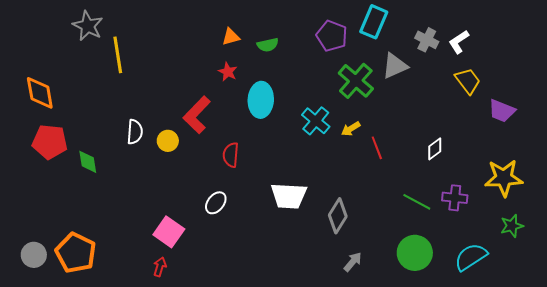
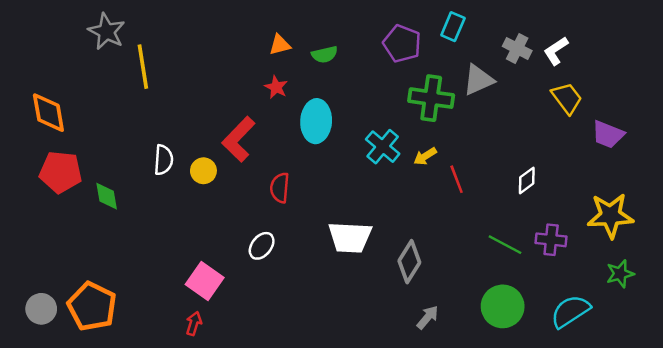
cyan rectangle: (374, 22) -> (453, 27), size x0.7
green cross: (356, 81) -> (431, 98), turned -33

